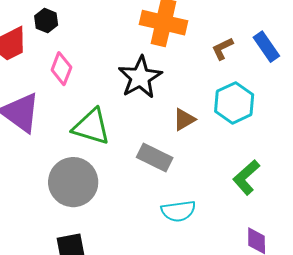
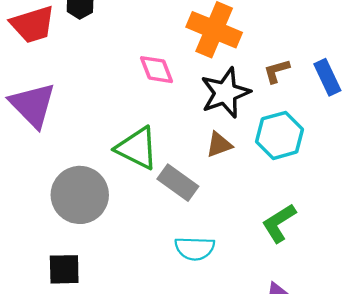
pink diamond: (61, 69) -> (157, 70), moved, turned -52
black star: (140, 77) -> (225, 93), moved
green triangle: (91, 127) -> (137, 148), moved

